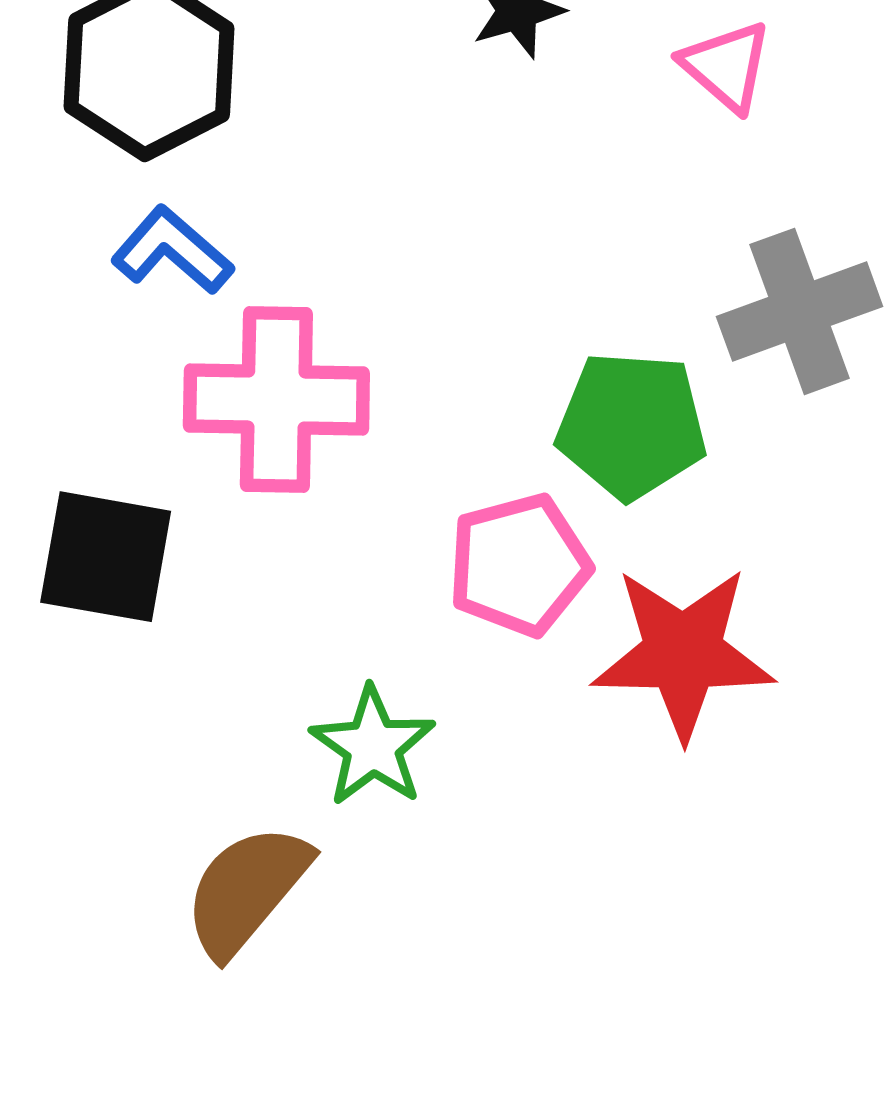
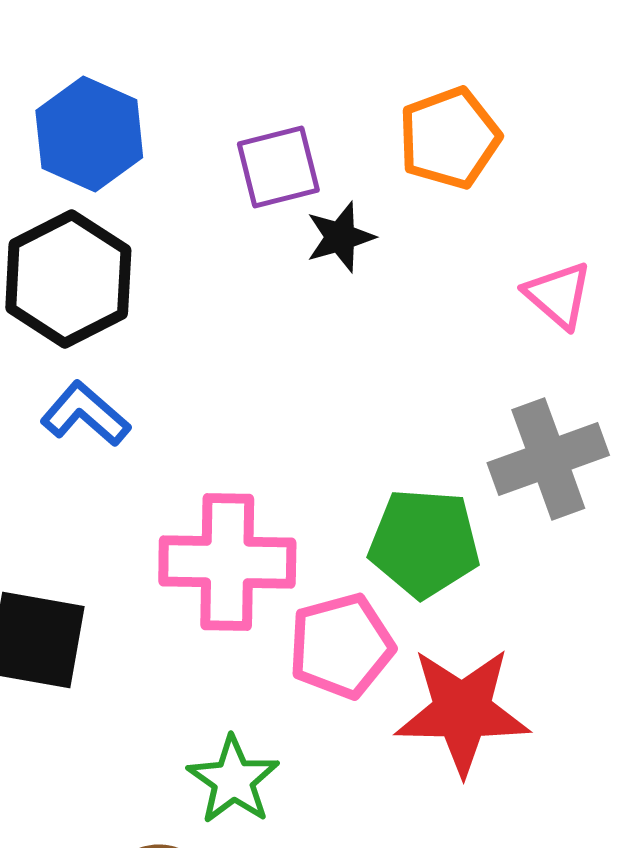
pink triangle: (726, 66) -> (558, 295), moved
pink cross: (276, 400) -> (227, 562), moved

